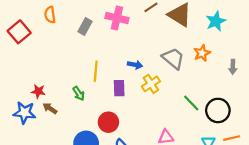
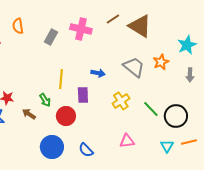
cyan star: (216, 21) -> (187, 45), moved
yellow cross: (151, 84) -> (121, 101), moved
brown arrow: (50, 108) -> (29, 114), moved
red circle: (108, 122) -> (66, 116), moved

